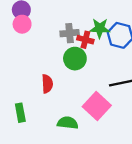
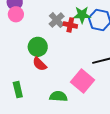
gray cross: (70, 33) -> (57, 20), turned -35
green circle: (75, 59) -> (38, 47), moved
red semicircle: (47, 84) -> (40, 64), turned 140

